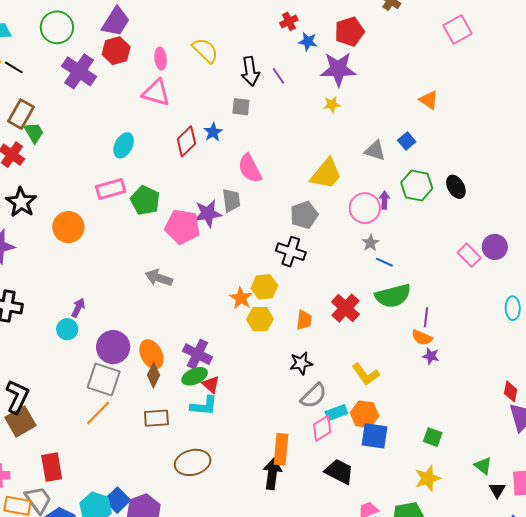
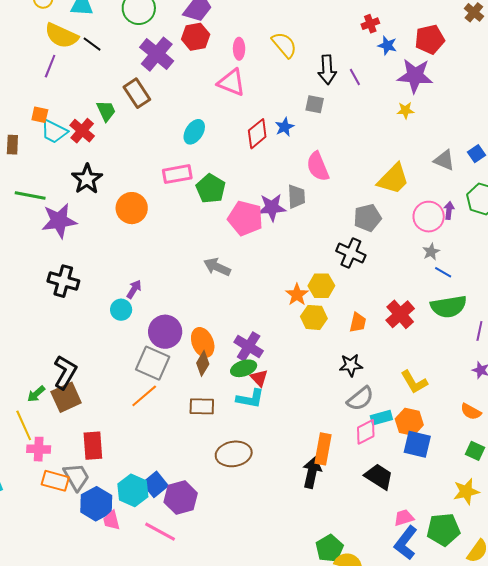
brown rectangle: (21, 114) -> (137, 93), moved, turned -68
orange semicircle: (422, 337) -> (471, 412), moved

